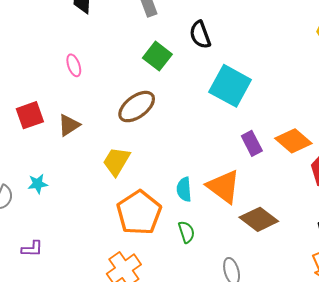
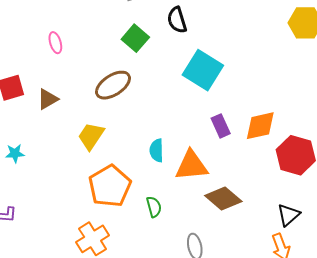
orange diamond: (293, 141) -> (260, 126), turned -56
orange triangle: (223, 187) -> (191, 166), turned -45
cyan semicircle: (184, 189) -> (157, 150), moved

